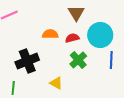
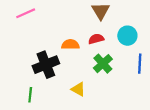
orange semicircle: (50, 34) -> (70, 45), moved
cyan circle: (100, 35) -> (127, 36), size x0.7

